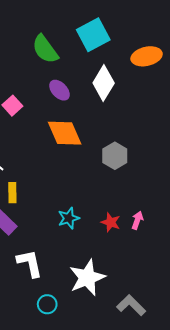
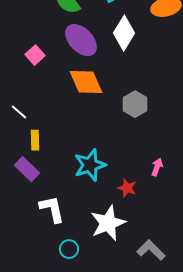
purple ellipse: (59, 90) -> (81, 40), size x1.6
cyan star: (69, 218) -> (90, 165), size x1.5
red star: (111, 222) -> (127, 188), moved

